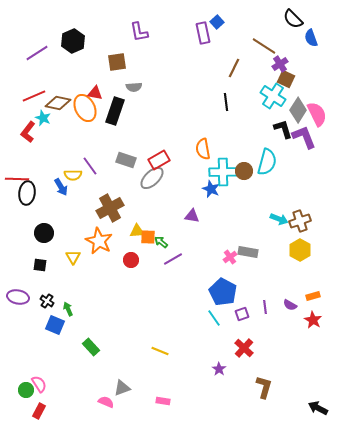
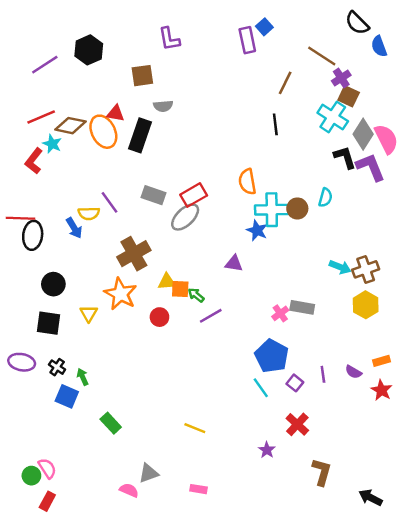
cyan semicircle: (267, 162) -> (325, 198), size x0.6
black square: (40, 265) -> (48, 323), size x1.5
purple square: (242, 314) -> (295, 383), turned -32
black arrow: (318, 408) -> (371, 498), moved

